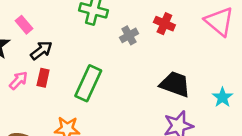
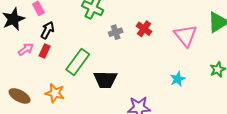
black arrow: (41, 50) -> (48, 30), turned -36
black trapezoid: (175, 84) -> (105, 80), moved, turned 150
cyan star: (222, 97) -> (178, 79), moved

